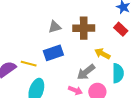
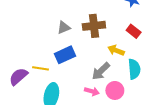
red rectangle: (121, 29) -> (134, 31), moved

